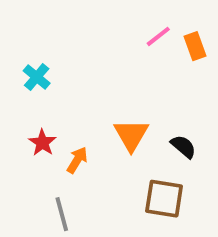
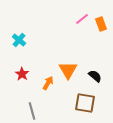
orange arrow: (77, 160) -> (48, 83), moved

